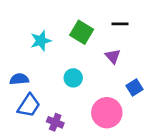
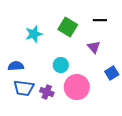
blue trapezoid: (29, 106) -> (24, 88), turned 65
pink circle: (107, 113) -> (77, 87), moved
purple cross: (55, 122) -> (47, 92), moved

